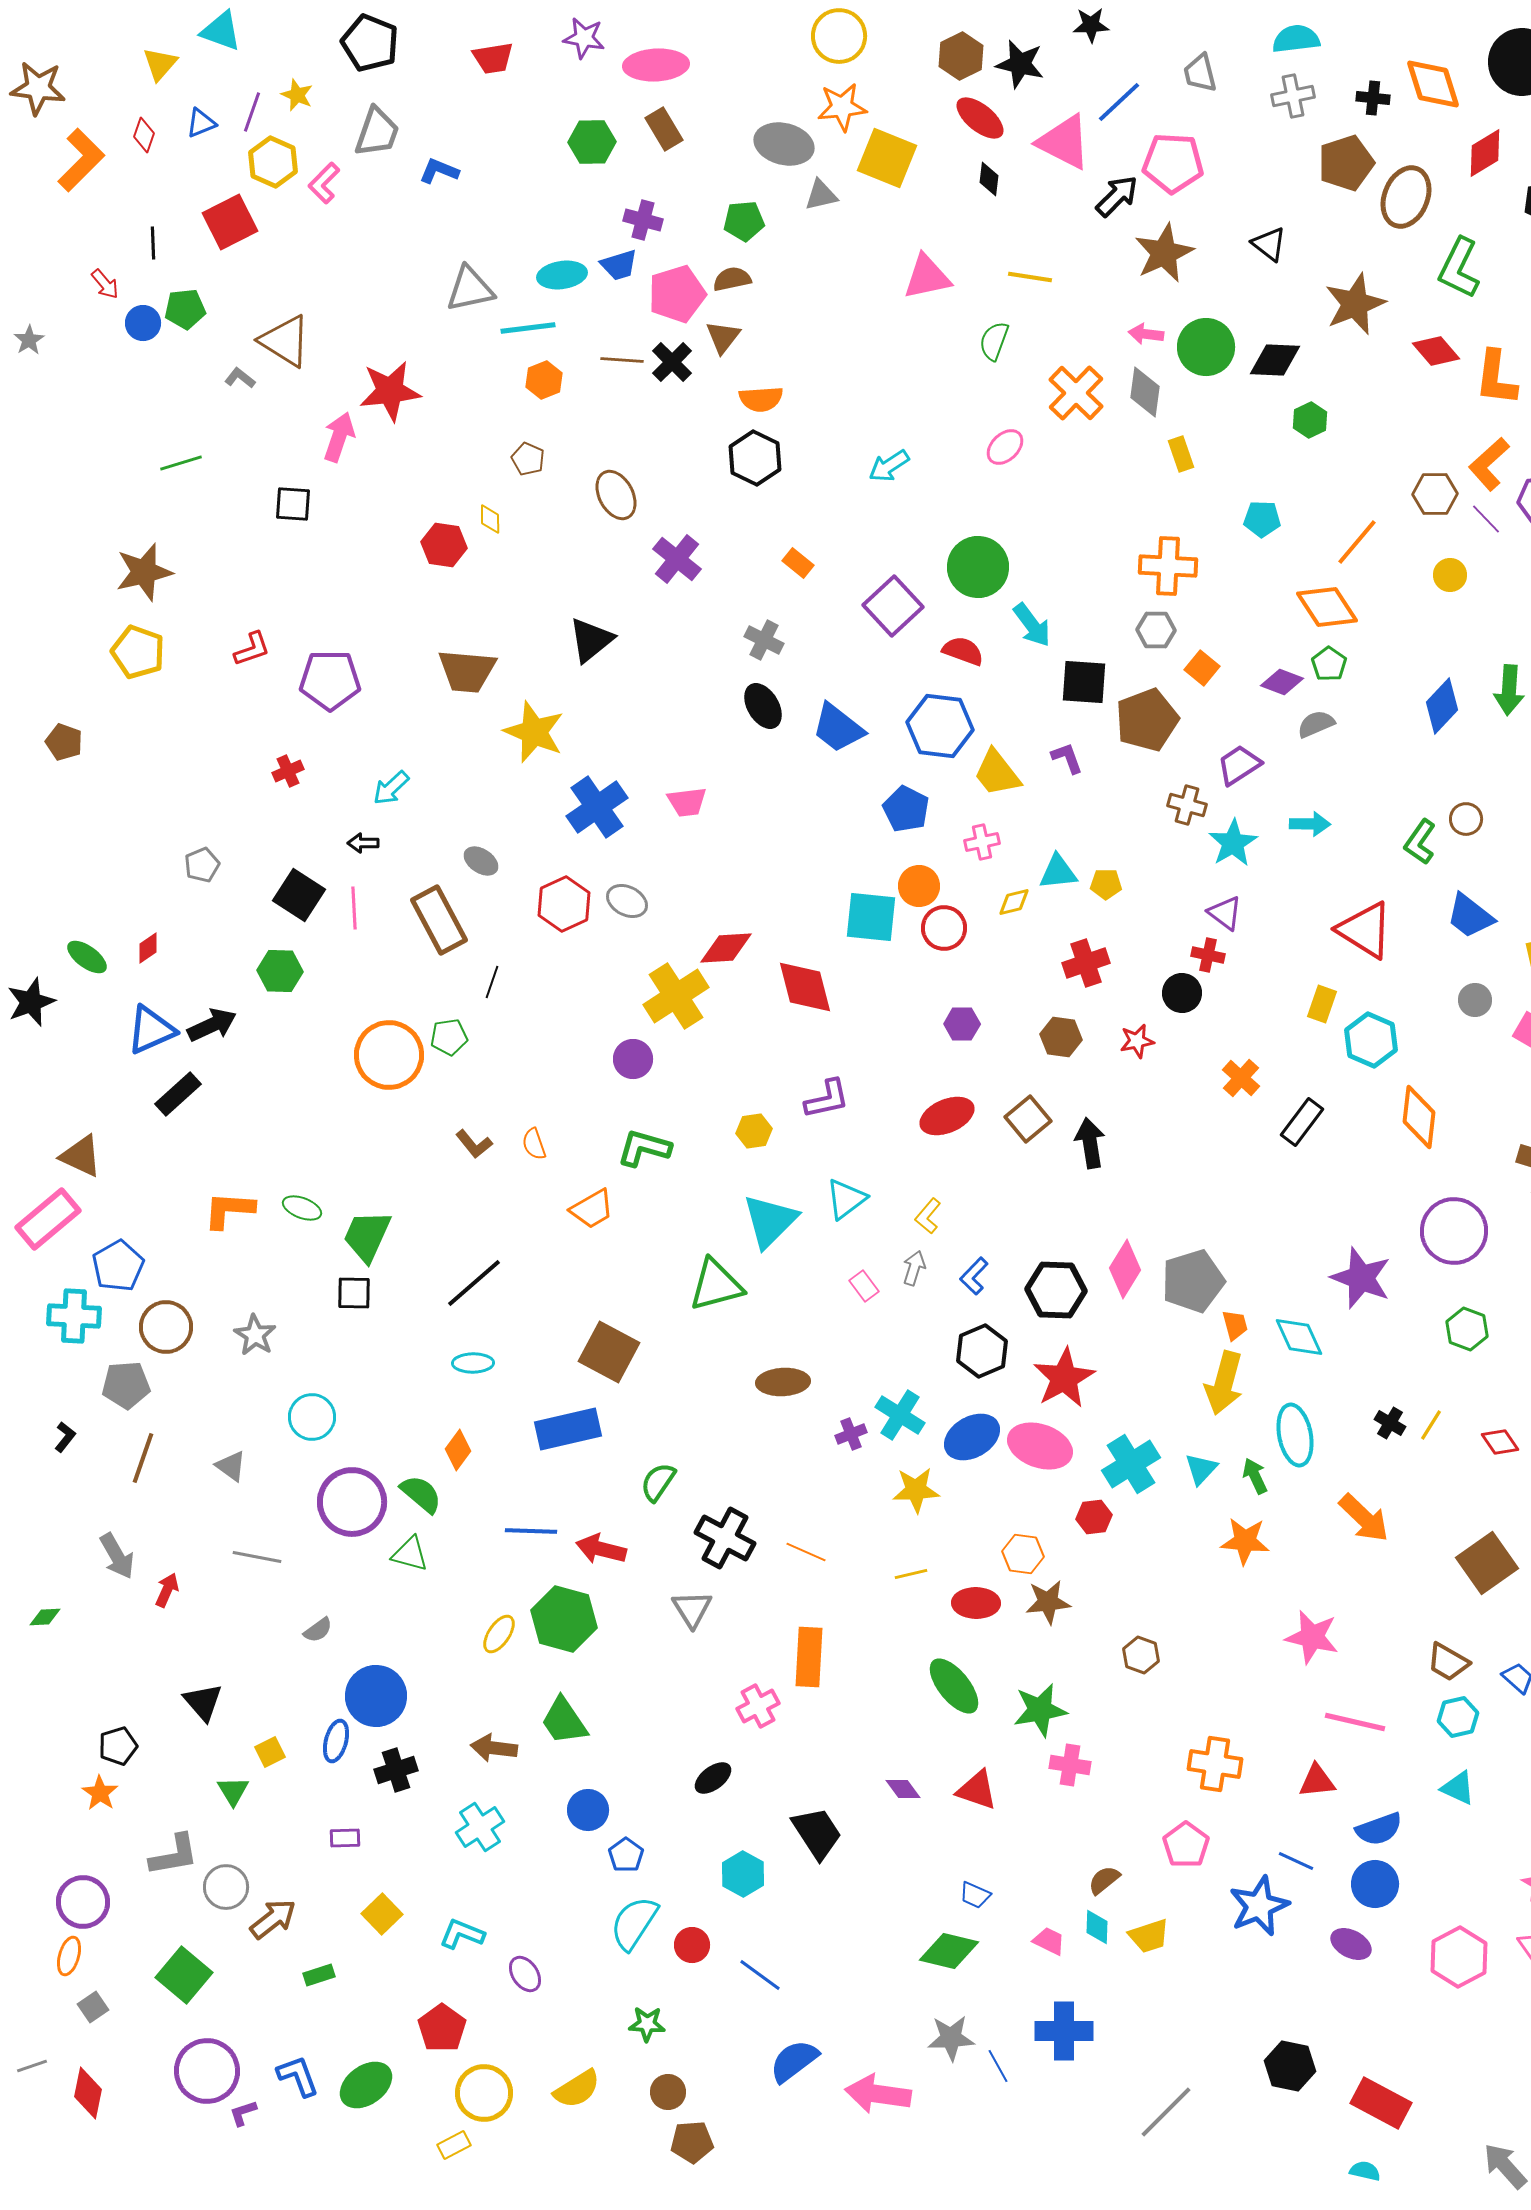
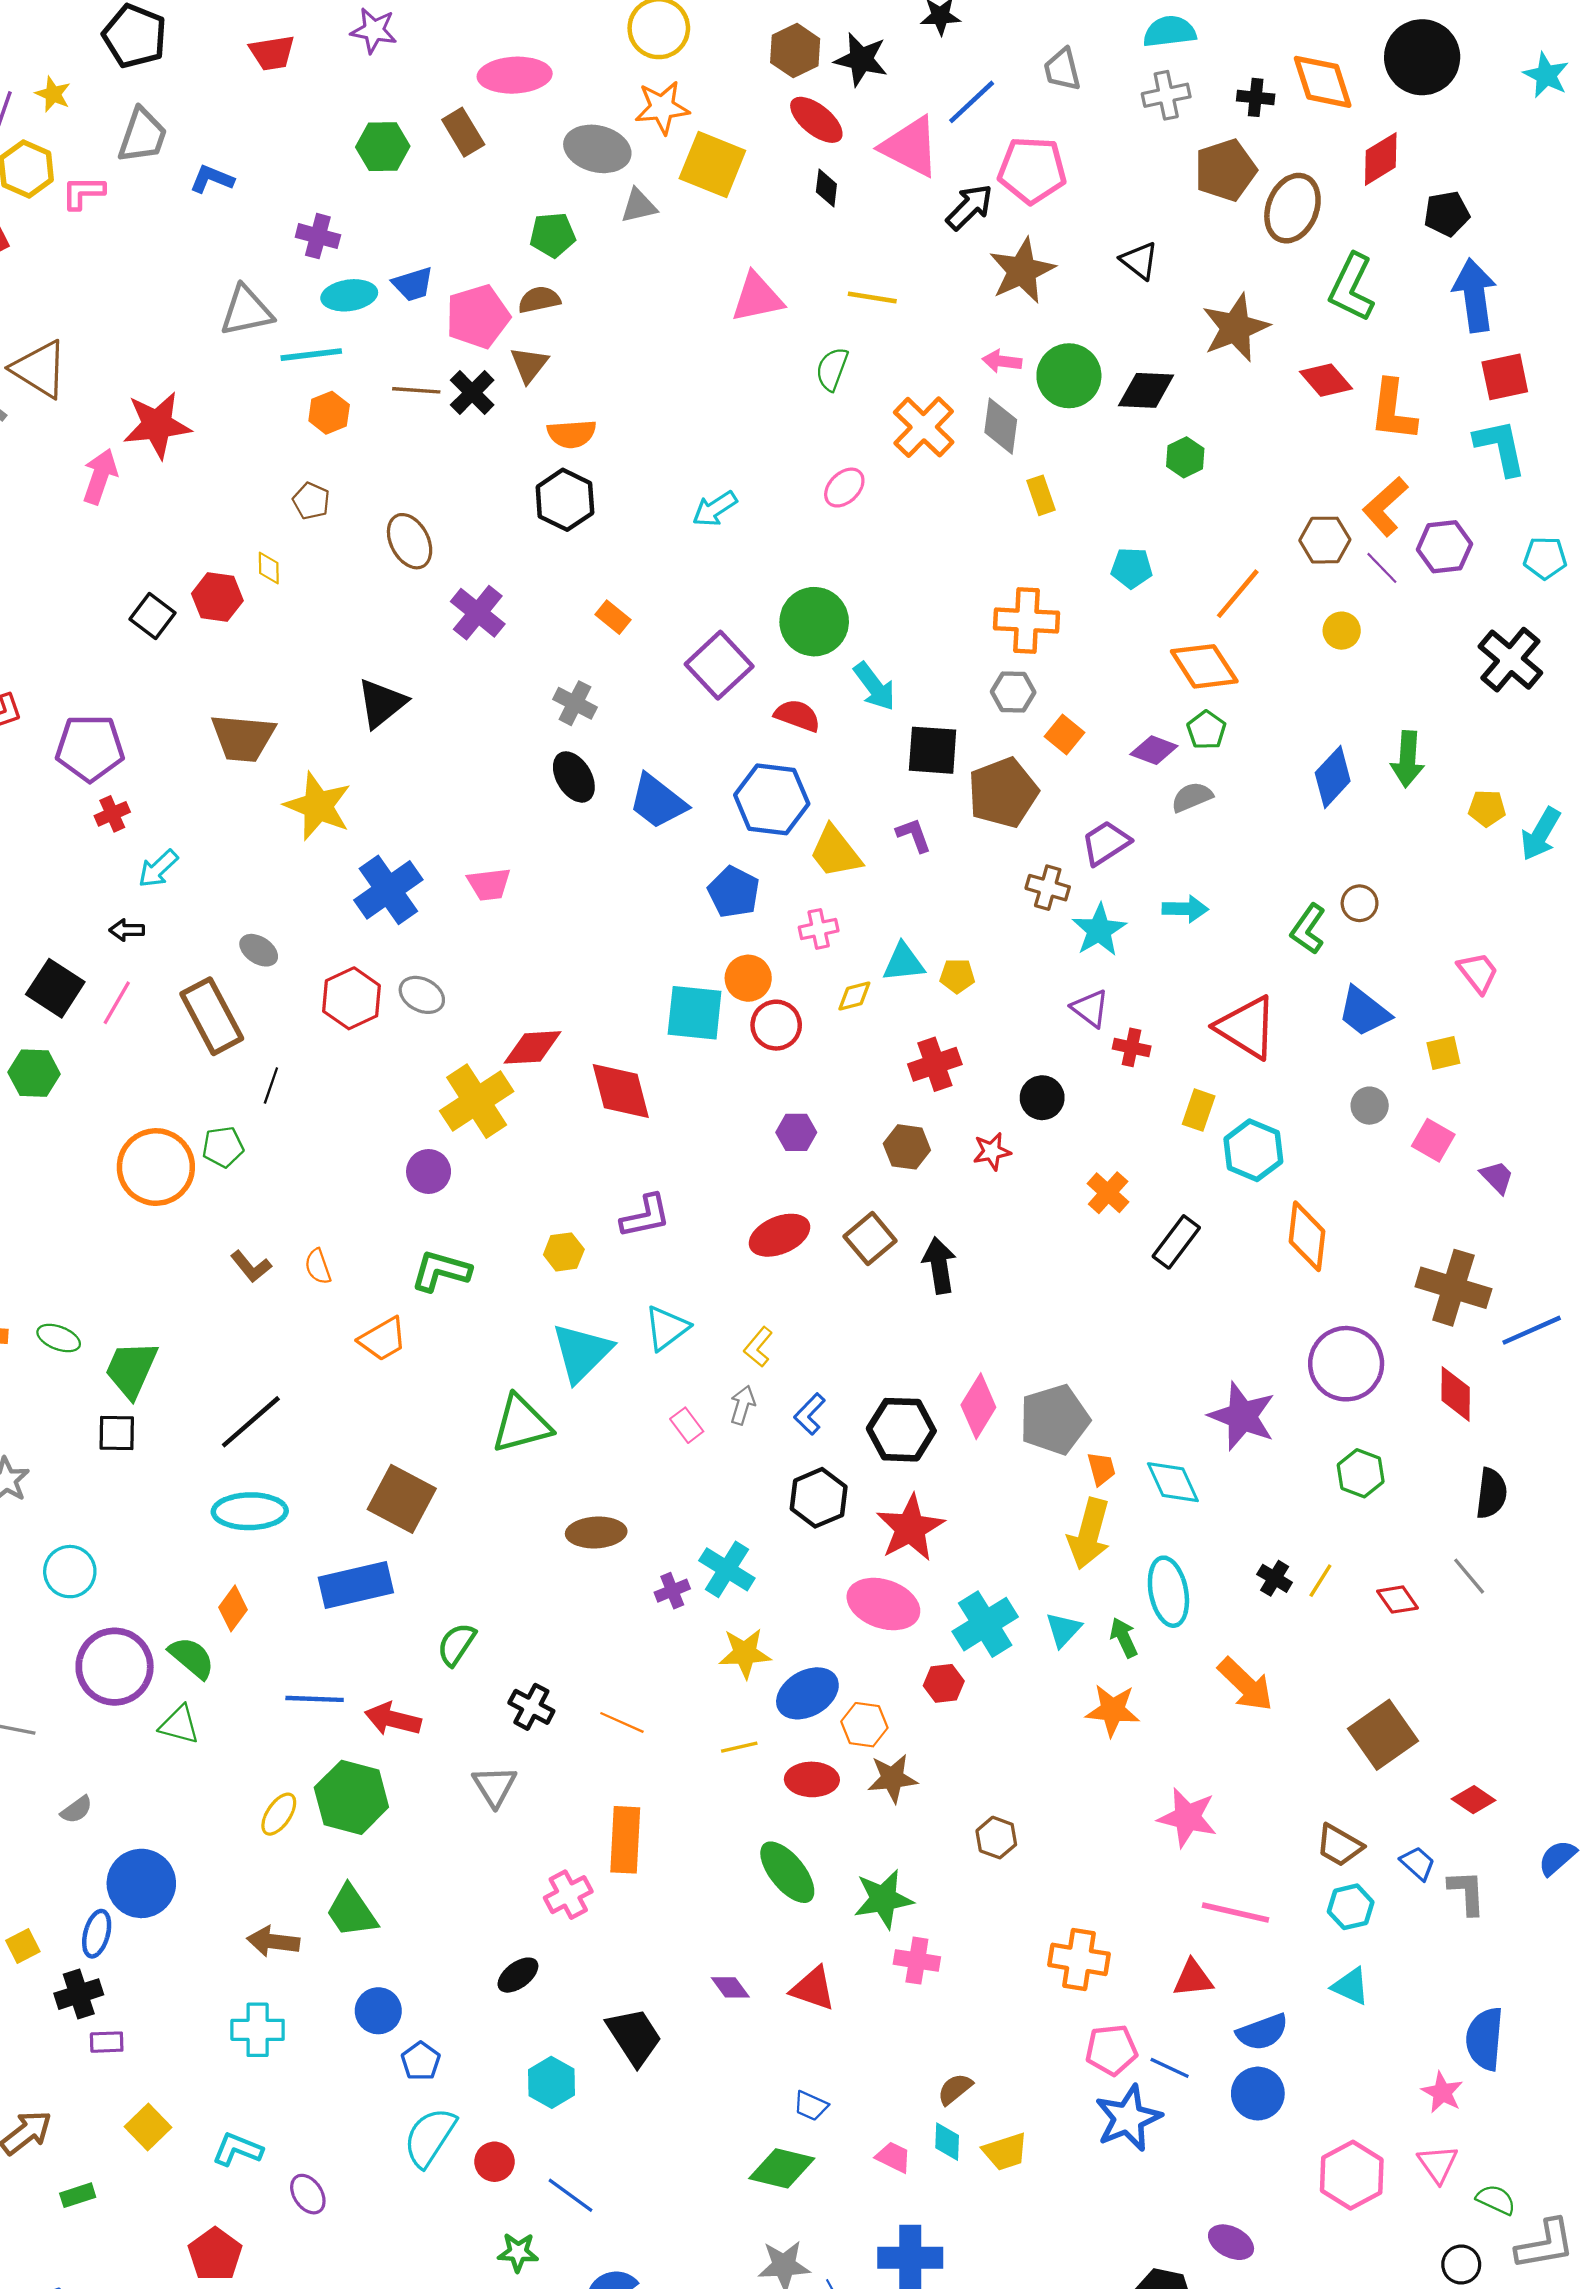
pink ellipse: (656, 65) -> (515, 75), moved
pink L-shape: (324, 183) -> (83, 192), turned 45
purple cross: (643, 220) -> (318, 236), moved
black square: (293, 504) -> (153, 616), moved, turned 33
red cross: (288, 771) -> (112, 814), moved
pink line: (354, 908) -> (117, 1003), turned 33
red cross: (1208, 955) -> (1132, 1047), moved
cyan ellipse: (473, 1363) -> (250, 1511), size x1.6
blue ellipse: (972, 1437) -> (807, 1693), moved
black cross: (725, 1538) -> (531, 1707), size x0.7
black cross: (396, 1770) -> (79, 1994), moved
cyan cross: (480, 1827) -> (258, 2030), turned 33
pink pentagon: (1186, 1845) -> (1111, 2050), moved, turned 30
purple ellipse: (1351, 1944) -> (1231, 2242), moved
green star: (647, 2024) -> (518, 2252), moved

